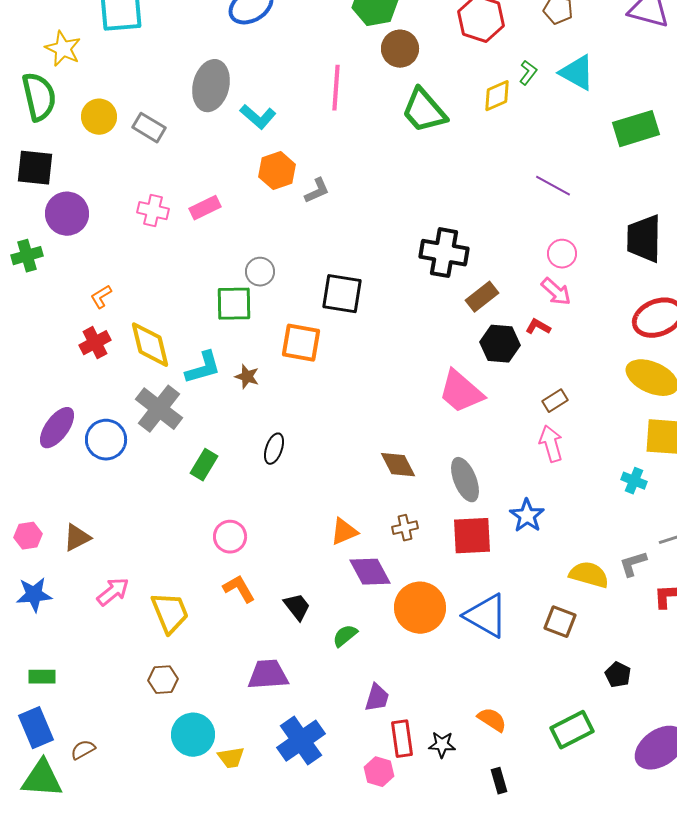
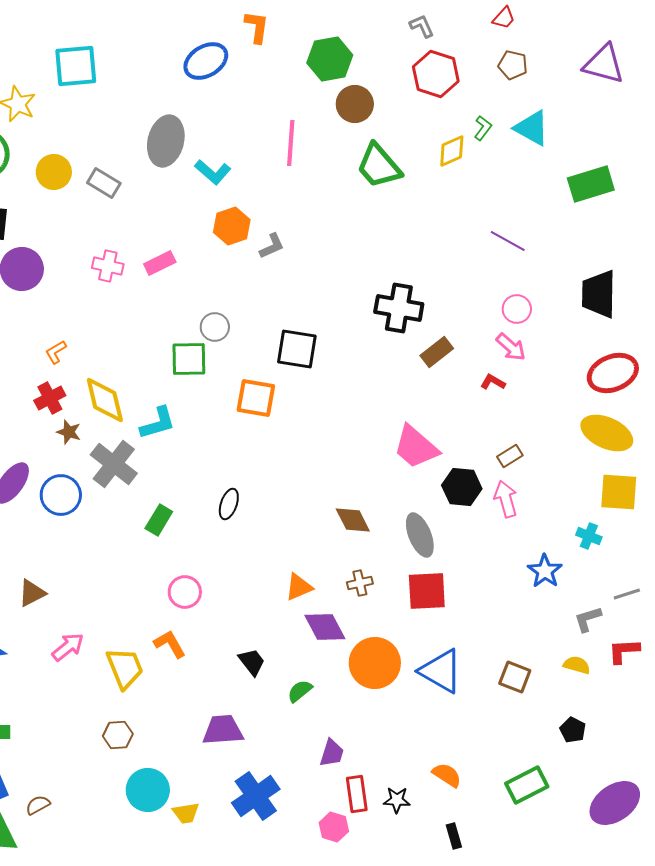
black hexagon: (500, 344) -> (462, 487), moved
brown star: (247, 377) -> (69, 432), moved
blue star: (527, 516) -> (545, 571), moved
yellow semicircle: (589, 575) -> (577, 665), moved, size x0.7
orange L-shape: (239, 589) -> (170, 644), moved

